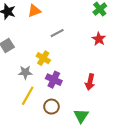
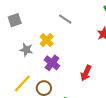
gray line: (57, 33) -> (65, 19), turned 48
yellow line: (28, 96) -> (22, 83), moved

